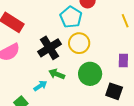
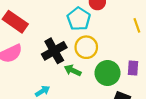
green arrow: (57, 74) -> (73, 70), moved
green circle: (90, 74) -> (108, 73), moved

